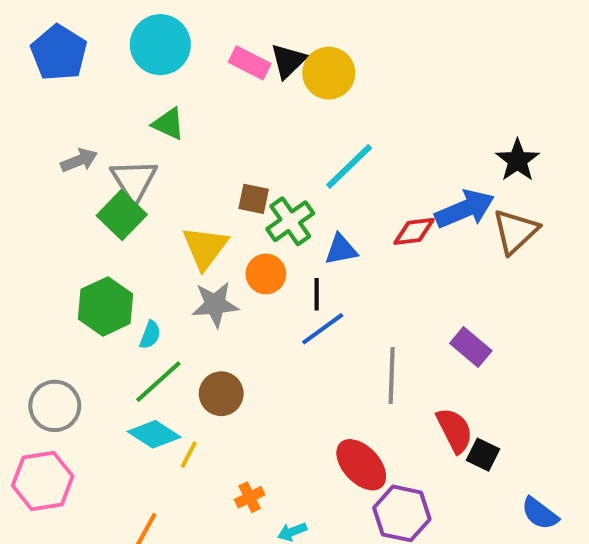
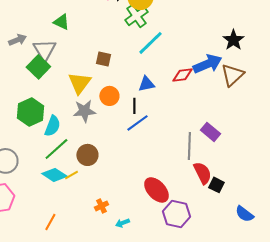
green cross: (290, 221) -> (136, 16), moved
cyan semicircle: (150, 335) -> (52, 126), size x1.5
gray line: (392, 375) -> (189, 146), moved
yellow line: (189, 455) -> (71, 175), moved, turned 32

